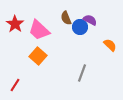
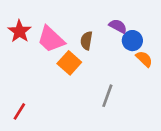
brown semicircle: (66, 18) -> (86, 41), moved, turned 32
blue circle: (80, 27) -> (132, 41), moved
orange square: (38, 56) -> (69, 63), moved

